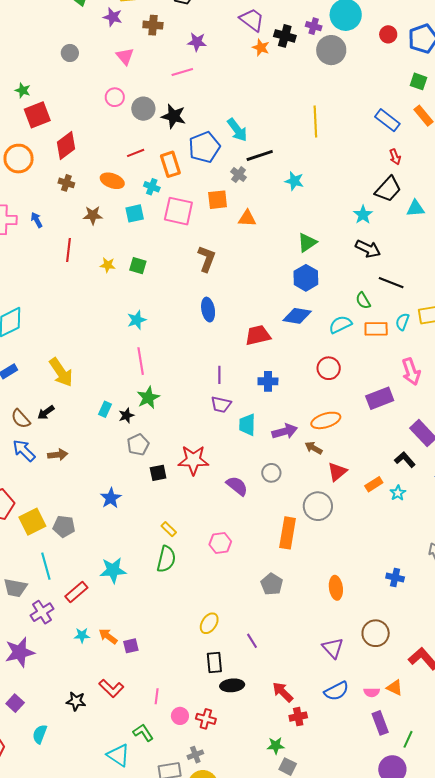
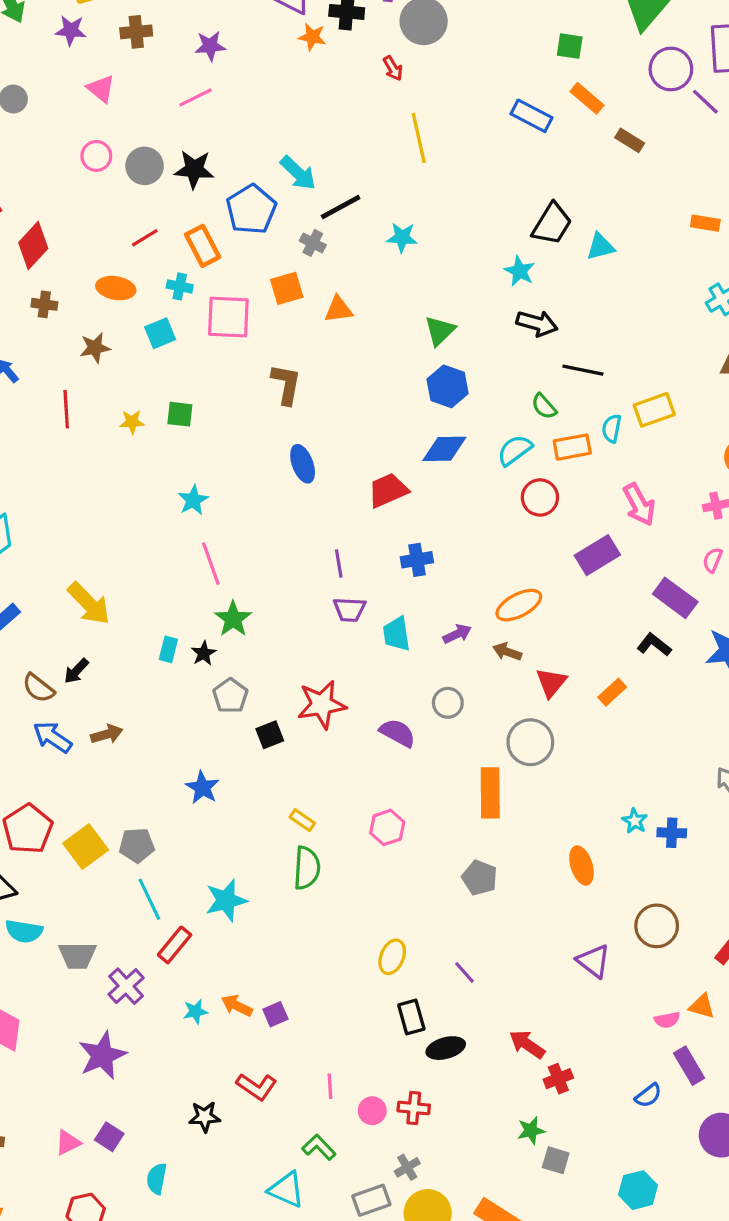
red arrow: (395, 157) -> (393, 68), moved
red circle: (329, 368) -> (540, 497), moved
purple arrow: (285, 431) -> (457, 634), size x0.7
cyan star: (398, 493) -> (635, 821), moved
cyan line: (46, 566) -> (149, 899), moved
blue semicircle: (336, 691) -> (648, 1095), moved, size x0.7

